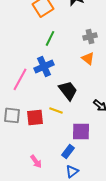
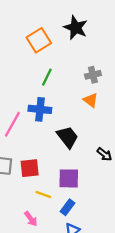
blue cross: (44, 66) -> (40, 109), turned 30
yellow line: (56, 110) -> (43, 195), moved
purple square: (81, 131) -> (69, 178), moved

